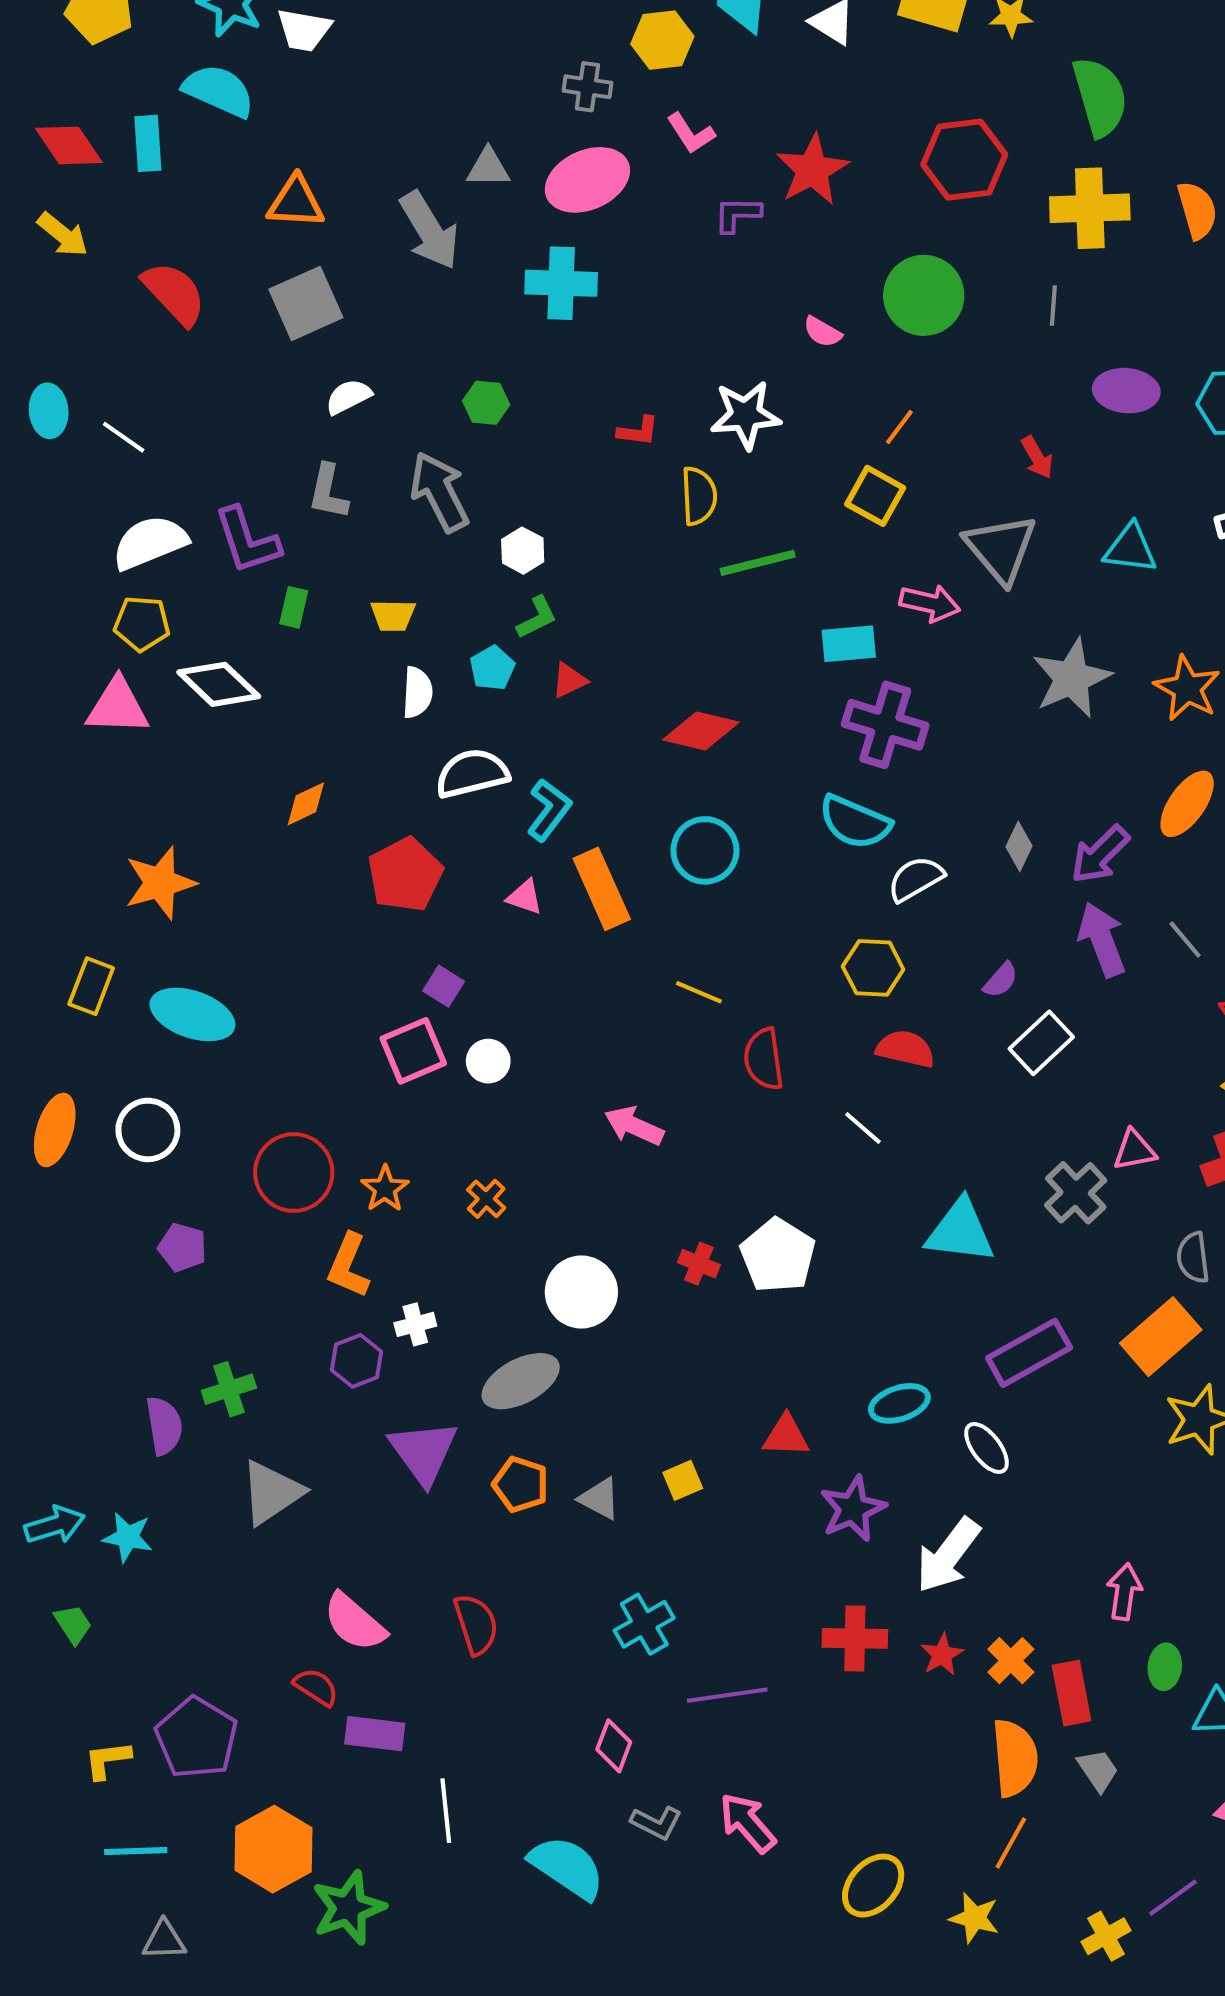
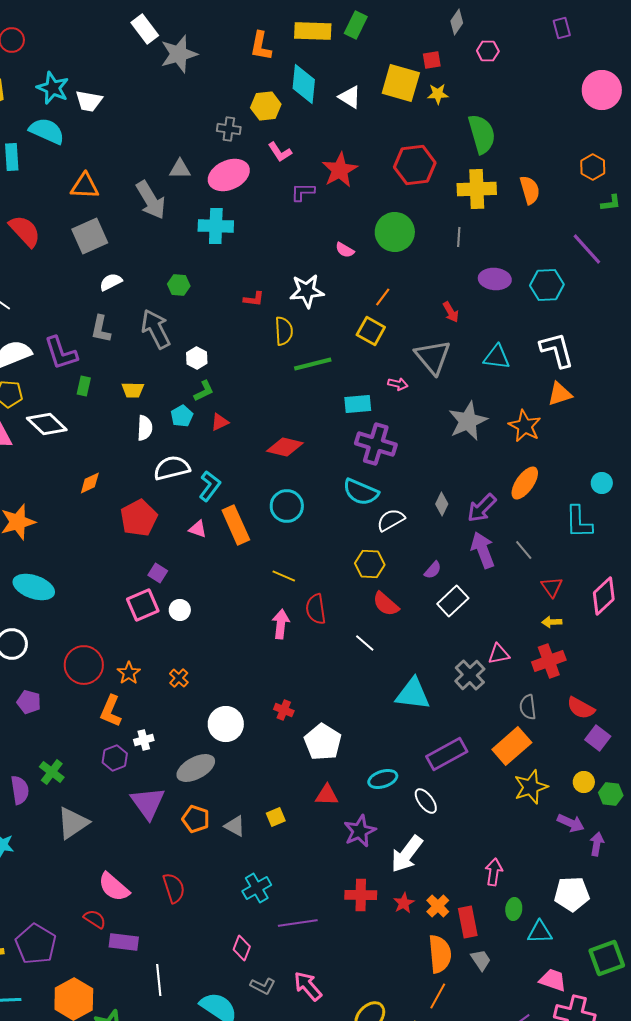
pink arrow: (930, 603) -> (398, 384), size x0.7
red semicircle: (905, 1049) -> (386, 604), turned -152
pink arrow: (634, 1126) -> (281, 624), moved, turned 72
white pentagon: (778, 1256) -> (323, 742), moved
green cross: (229, 1389) -> (52, 772), turned -35

